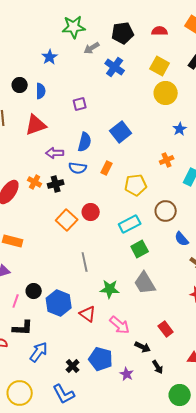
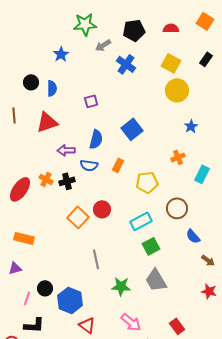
red triangle: (88, 314) -> (87, 325), moved

